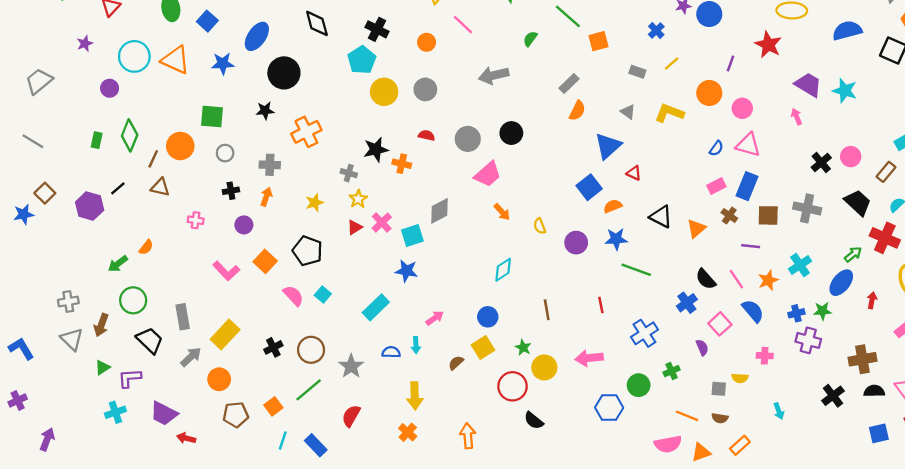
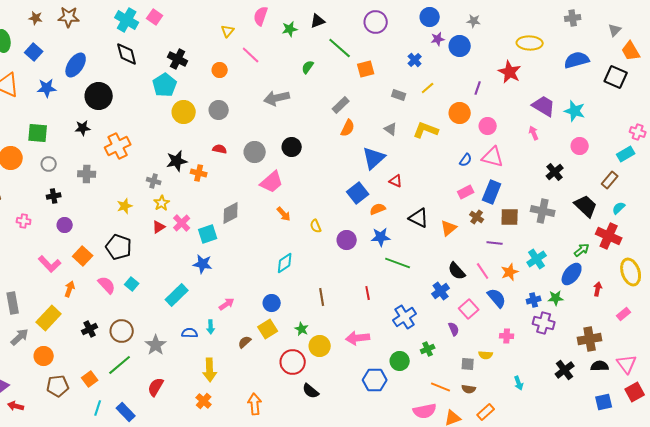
pink circle: (851, 157) -> (580, 146), moved
orange arrow: (266, 197) -> (70, 289), moved

